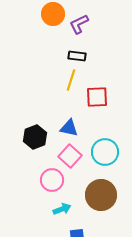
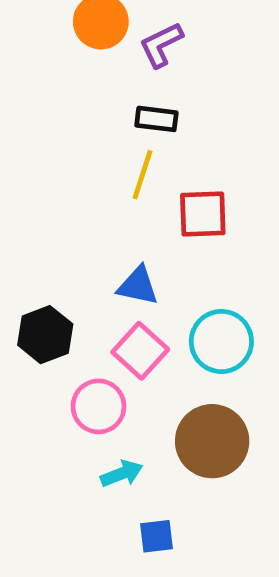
black hexagon: (35, 137) -> (45, 335), moved

